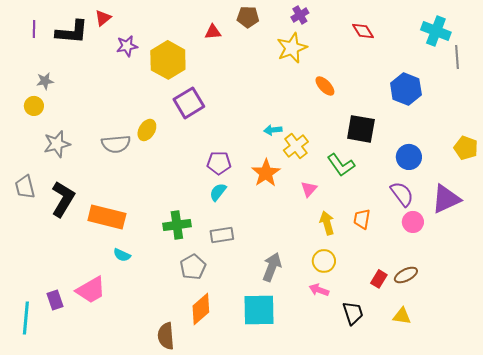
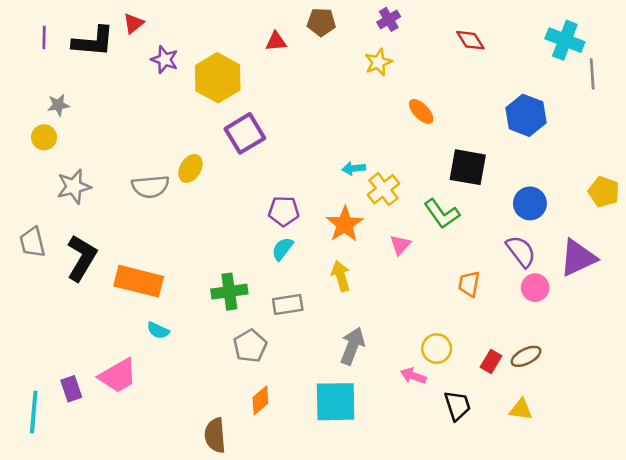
purple star: (127, 46) -> (165, 60), turned 30
yellow star: (292, 48) -> (378, 62), size x0.7
yellow arrow: (327, 223) -> (341, 276), moved
yellow circle: (324, 261) -> (437, 349), moved
orange diamond: (201, 309) -> (260, 400), size x0.7

